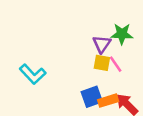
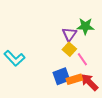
yellow square: (102, 63) -> (69, 49), turned 32
pink line: (116, 64) -> (82, 59), moved

